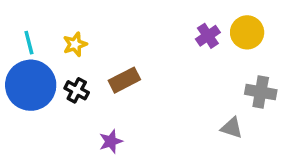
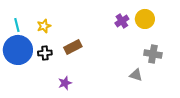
black cross: (77, 90) -> (45, 53), turned -32

